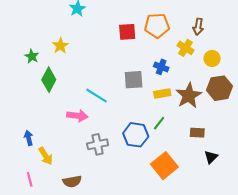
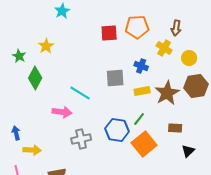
yellow arrow: (46, 156) -> (32, 150), turned -54
orange square: (164, 166) -> (144, 144), moved

